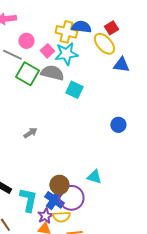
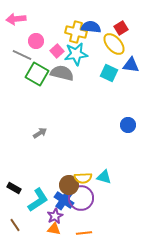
cyan square: (74, 90) -> (109, 73), moved
cyan L-shape: (28, 200) -> (38, 200), turned 45
yellow semicircle: (61, 217) -> (83, 178), moved

